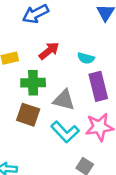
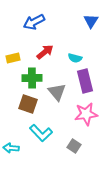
gray triangle: (64, 100) -> (57, 92), turned 36
cyan L-shape: (65, 132) -> (41, 133), moved

